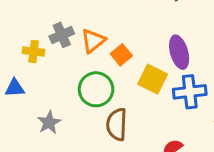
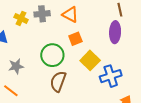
orange triangle: (93, 41) -> (70, 15), moved, turned 48
purple ellipse: (179, 52) -> (115, 32), moved
blue cross: (190, 92) -> (111, 76), turned -30

